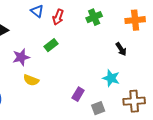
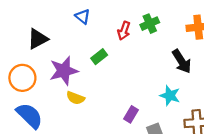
red arrow: (58, 17) -> (124, 31), moved
black arrow: (121, 49) -> (182, 61), size x1.5
purple star: (21, 57) -> (64, 71), size x1.4

